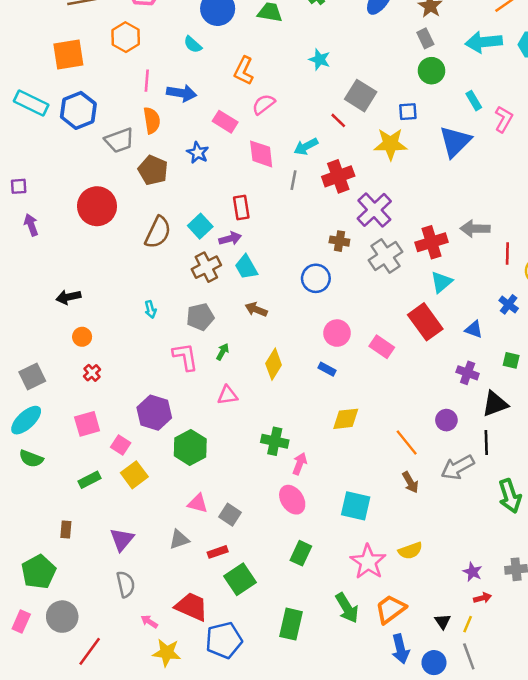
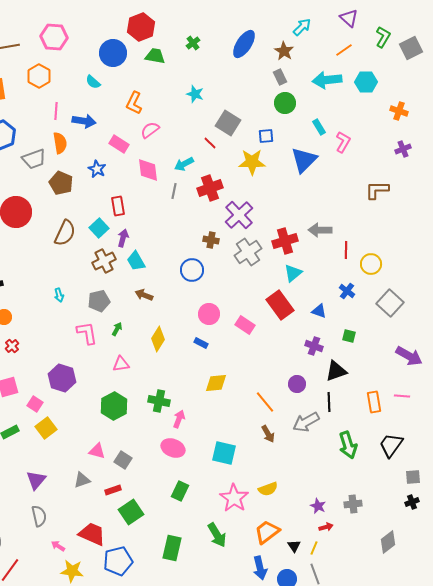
red rectangle: (241, 207) -> (118, 206), moved
purple arrow: (230, 239) -> (123, 238), turned -60
green hexagon: (190, 447) -> (114, 406), moved
pink ellipse: (292, 500) -> (173, 448), turned -35
orange trapezoid: (390, 609) -> (267, 532), moved

